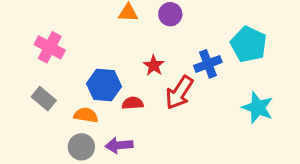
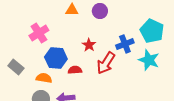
pink cross: (50, 47) -> (39, 33), moved, turned 30
cyan star: (258, 108) -> (149, 60), moved

